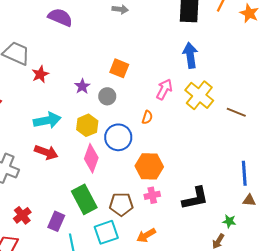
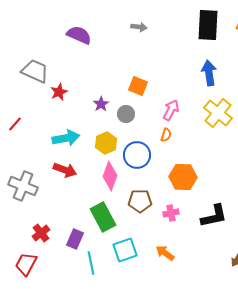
pink arrow: (164, 89) -> (171, 110), moved
orange hexagon: (149, 166) -> (183, 177), moved
brown pentagon: (121, 204) -> (140, 201), moved
orange arrow: (146, 235) -> (165, 253), turned 66

